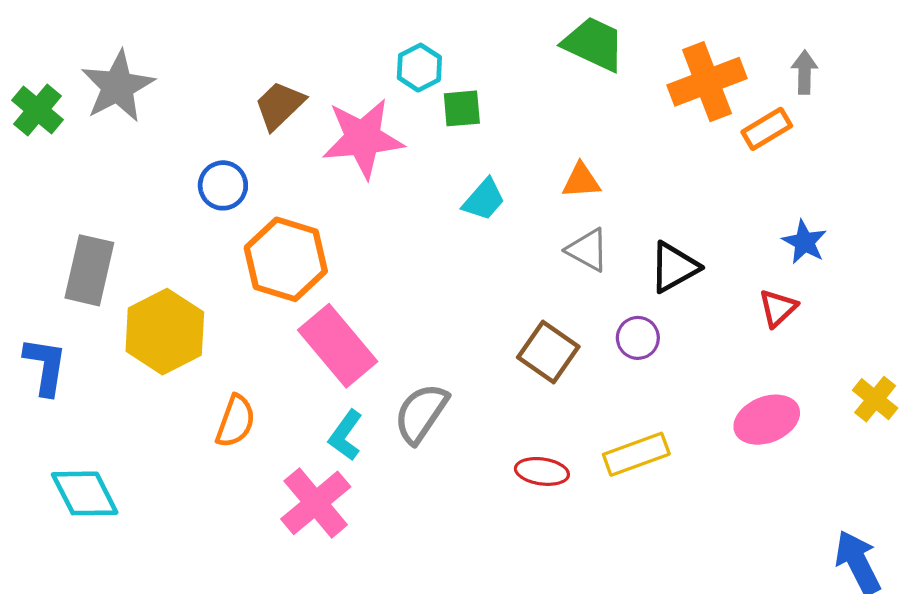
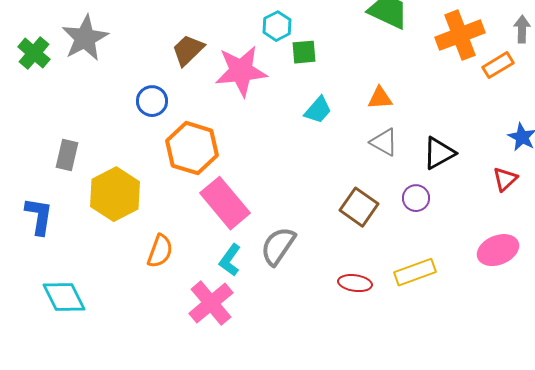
gray rectangle: (89, 270) -> (67, 155), size x0.7

